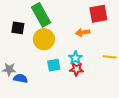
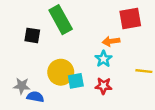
yellow circle: (44, 39) -> (61, 72), moved
cyan star: (75, 58) -> (103, 59), moved

